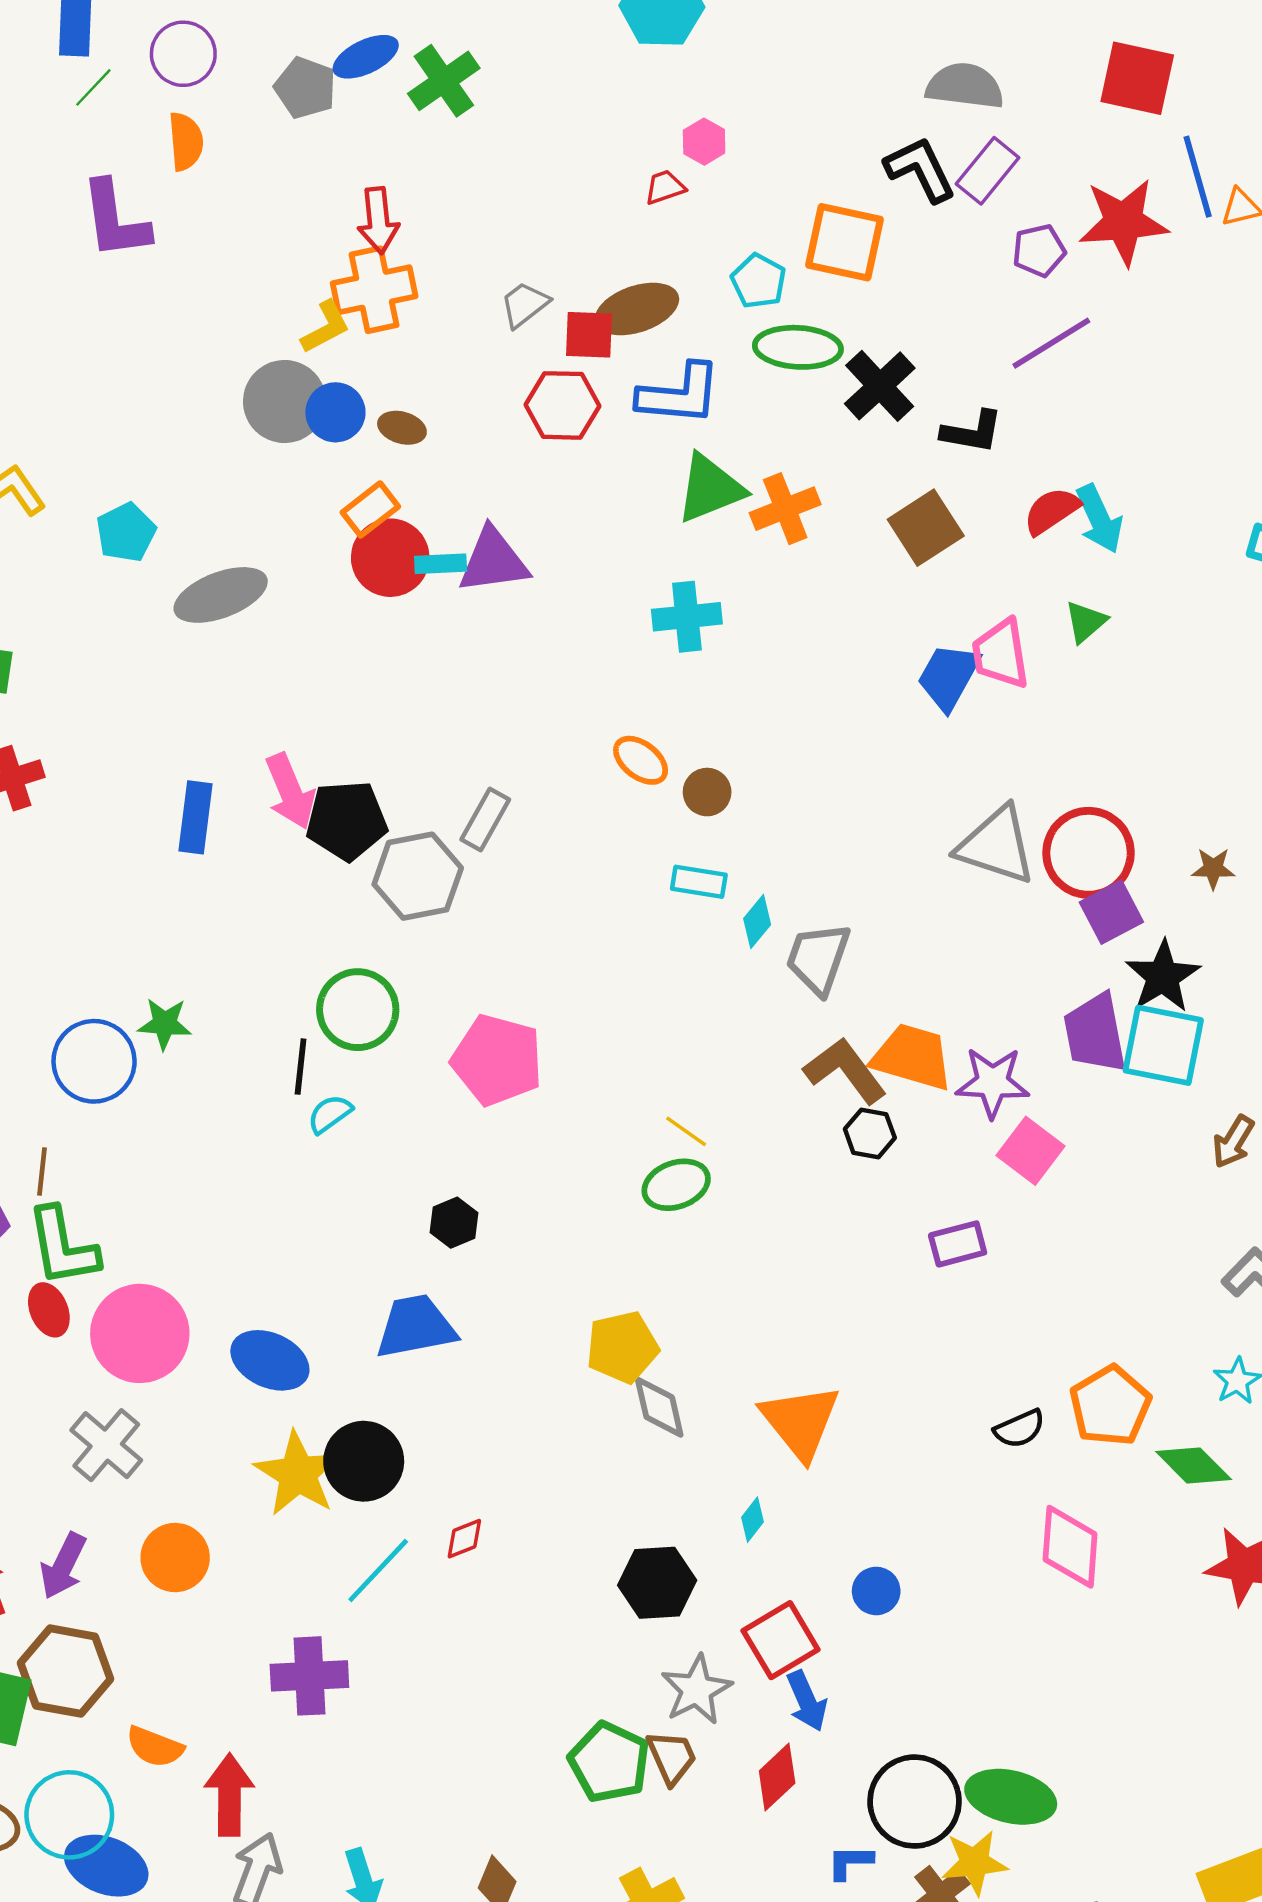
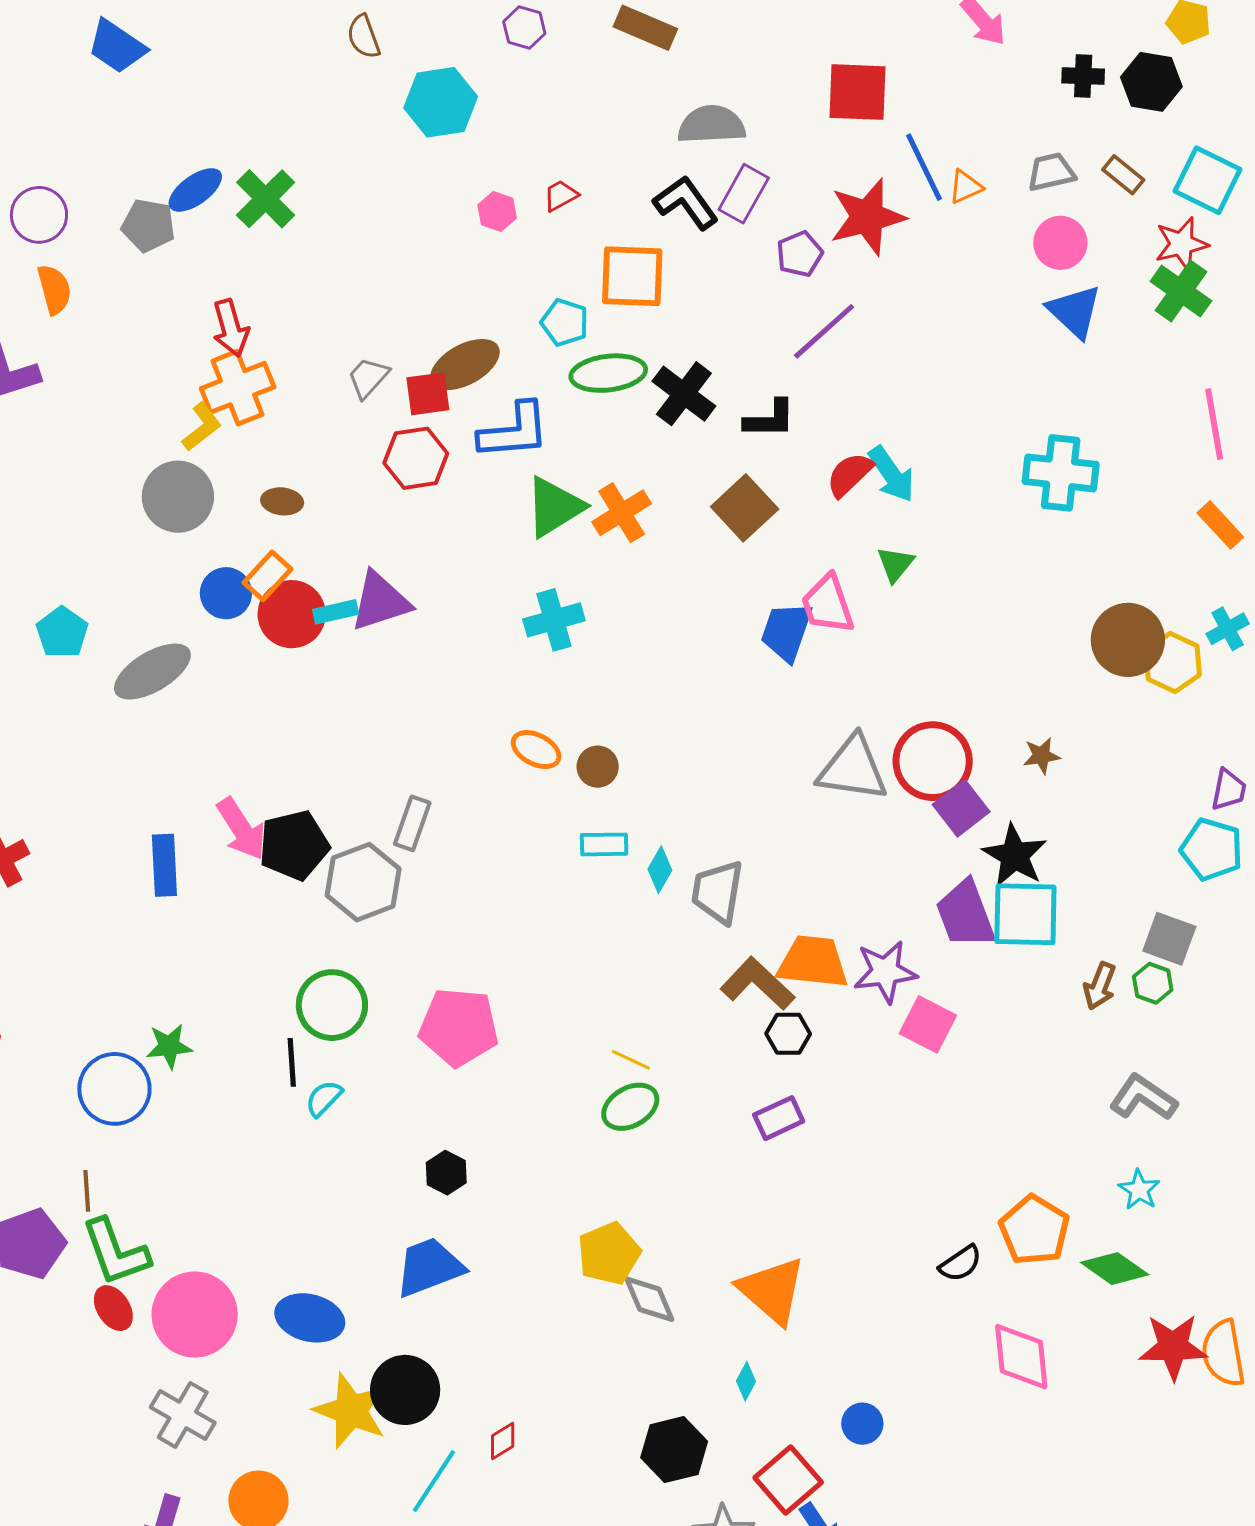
red trapezoid: (665, 187) -> (561, 195), moved
blue circle: (335, 412) -> (226, 593), moved
purple rectangle: (958, 1244) -> (779, 1118), moved

